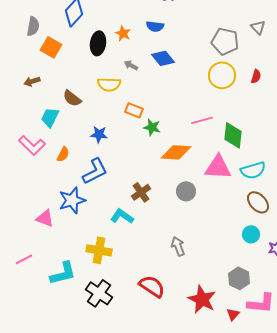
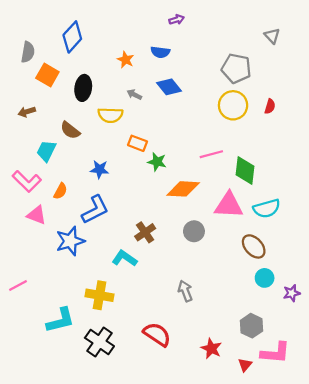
gray triangle: (258, 27) -> (272, 36), moved
black ellipse: (98, 43) -> (83, 88), moved
brown ellipse: (258, 202) -> (254, 246), moved
pink triangle: (45, 218) -> (37, 215), moved
pink line: (24, 259) -> (18, 286), moved
red star: (202, 299) -> (211, 349), size x0.7

